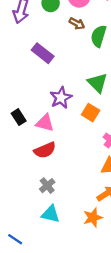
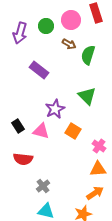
orange square: (91, 113) -> (73, 131), moved
red semicircle: (45, 150) -> (23, 159), moved, turned 30

